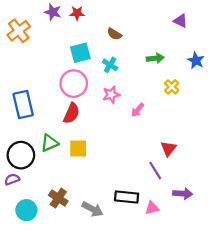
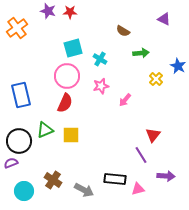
brown semicircle: (114, 34) -> (123, 31), moved
blue star: (196, 60) -> (178, 66), moved

